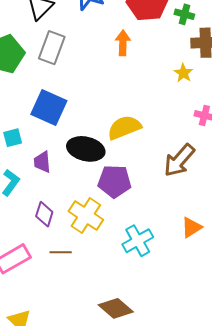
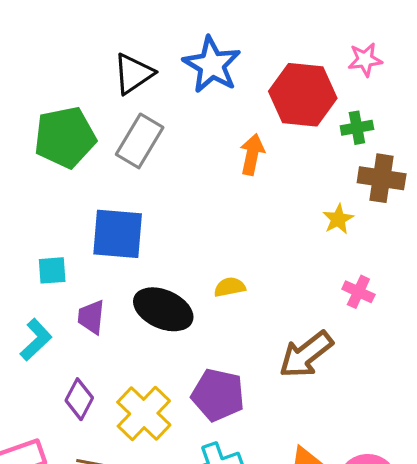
green cross: (184, 14) -> (357, 128), turned -36
blue square: (49, 108) -> (118, 234), turned -30
yellow semicircle: (124, 127) -> (230, 287), size x0.6
purple pentagon: (114, 181) -> (218, 395), moved

